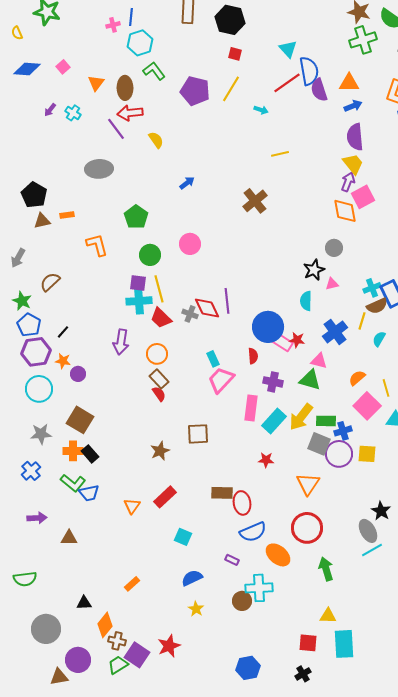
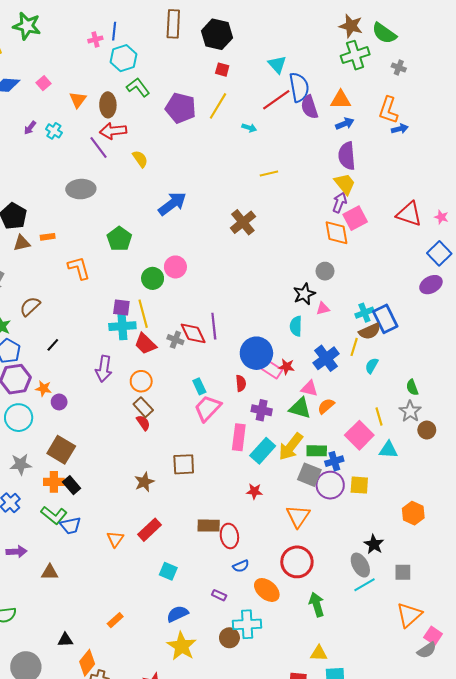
blue arrow: (187, 183) -> (172, 204), size x1.8
green circle: (150, 255) -> (153, 278), moved
black line: (63, 332) -> (53, 345), moved
orange semicircle: (357, 378) -> (326, 406), moved
blue semicircle: (253, 532) -> (241, 566), size x0.6
yellow star: (196, 609) -> (182, 646), size x1.8

